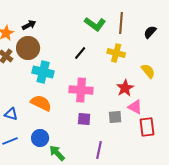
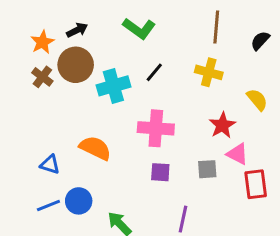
green L-shape: (95, 24) -> (139, 28), moved
cyan cross: (43, 72) -> (113, 86), moved, turned -30
blue circle: (40, 138) -> (79, 201), moved

